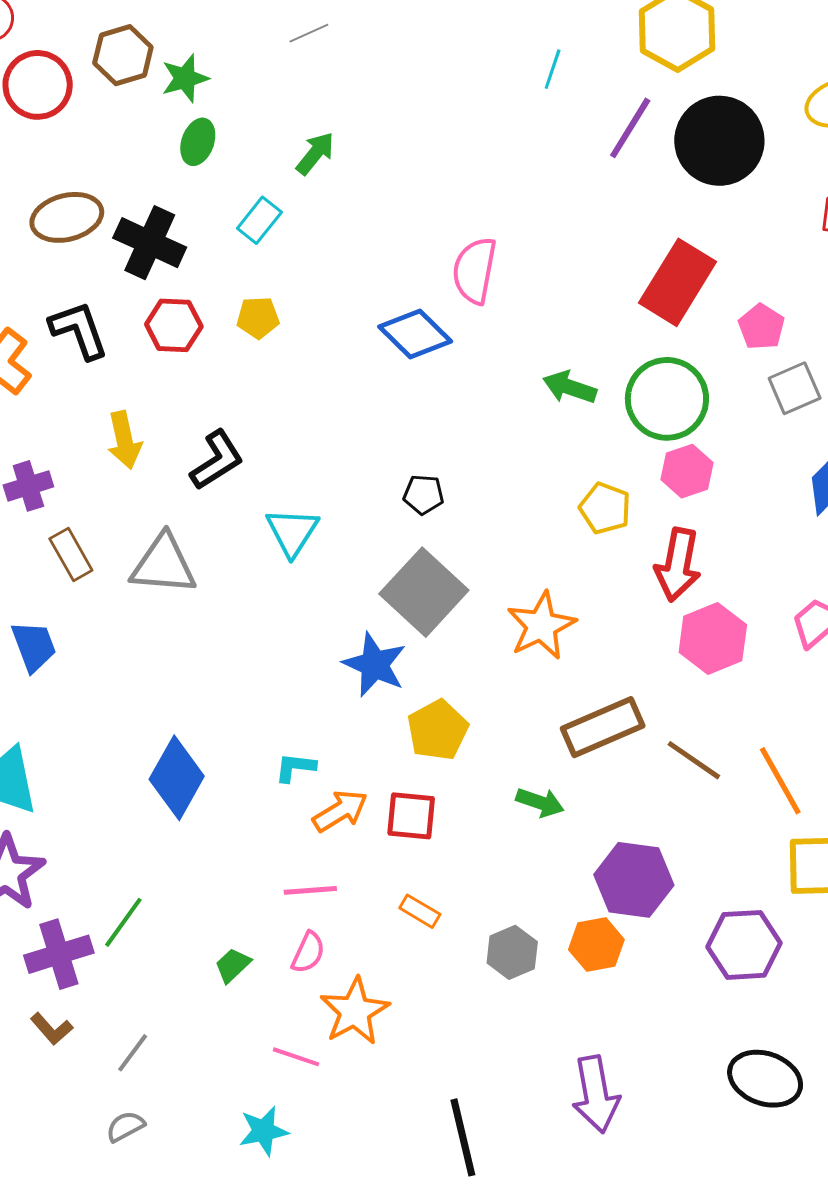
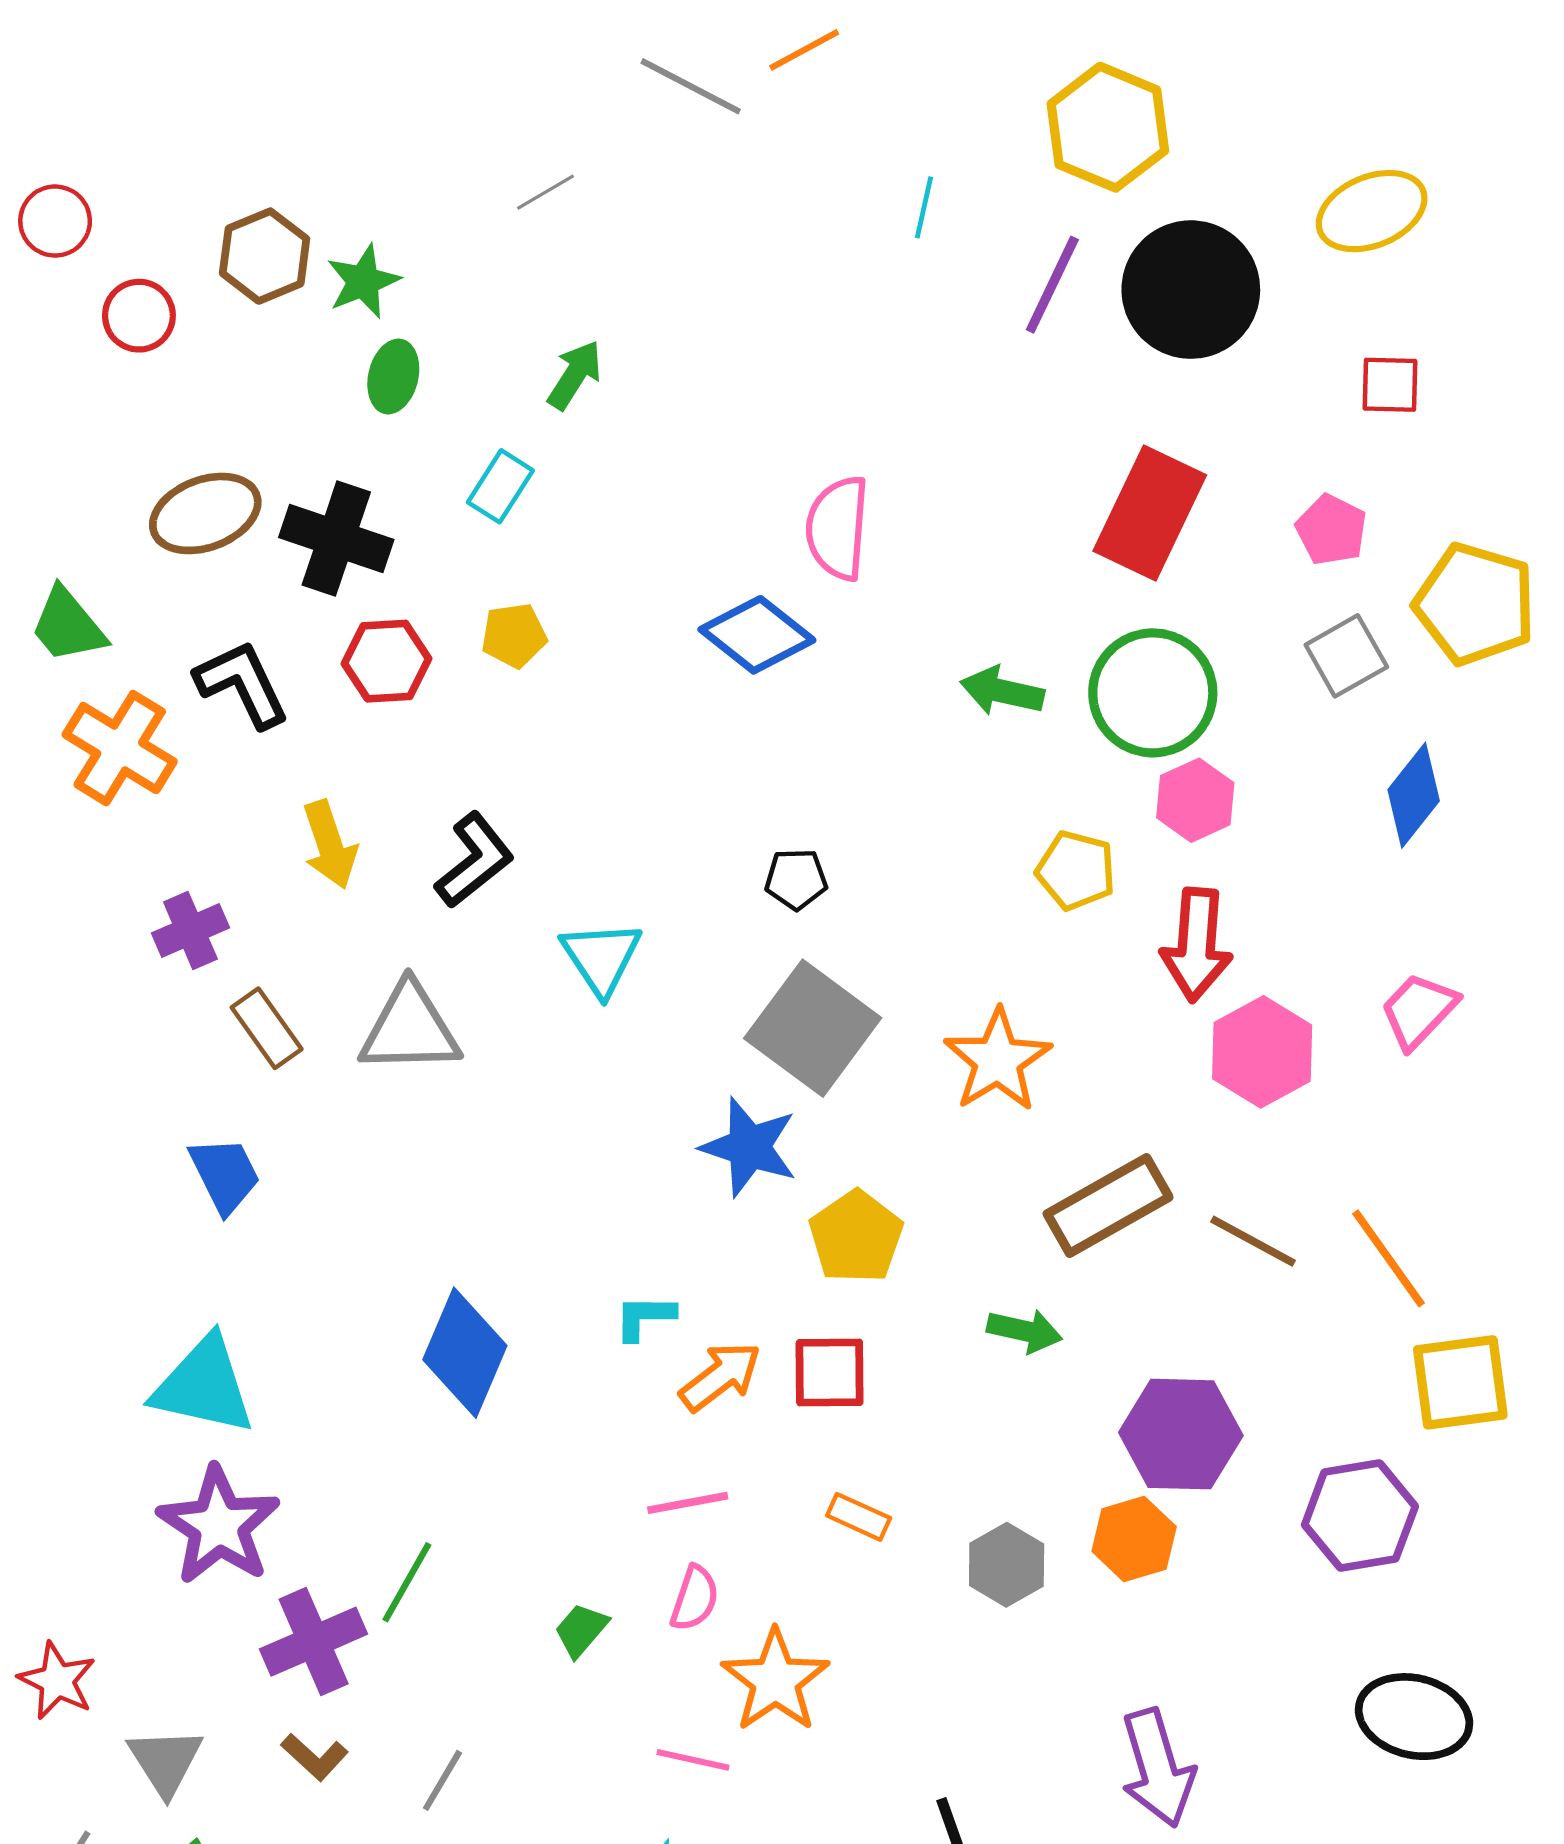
red circle: (38, 85) -> (139, 316), size x0.7
pink pentagon: (761, 327) -> (1331, 530), moved

